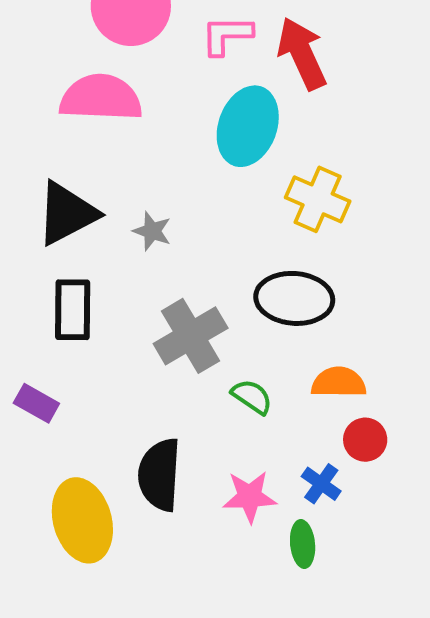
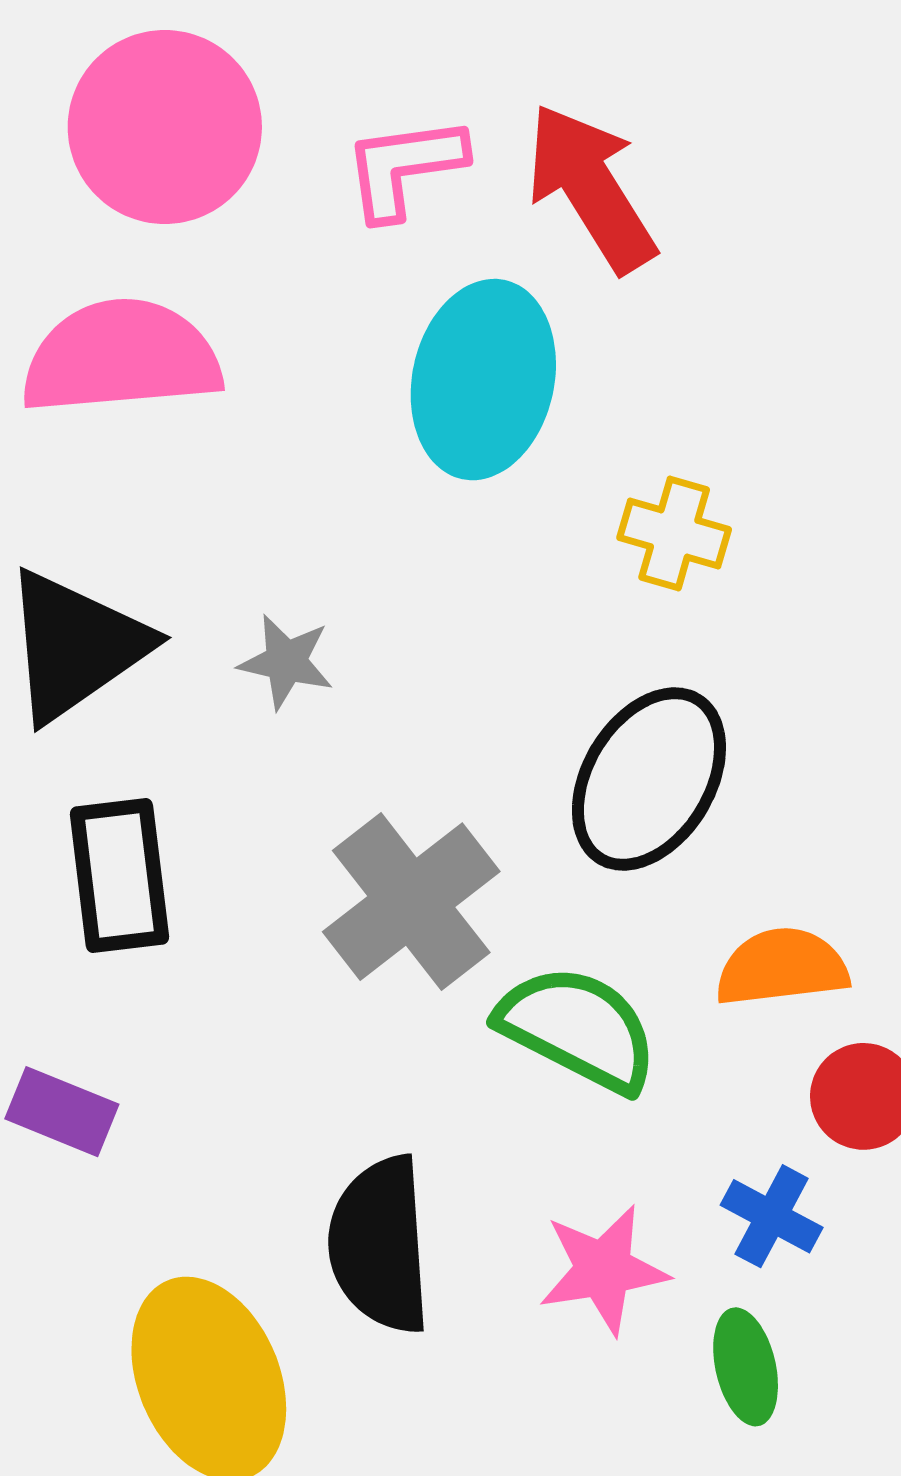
yellow cross: (318, 199) -> (674, 534), size x0.7
black ellipse: (294, 298) -> (649, 779), turned -56
green semicircle: (252, 397) -> (578, 1028), size x1.6

